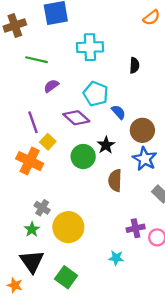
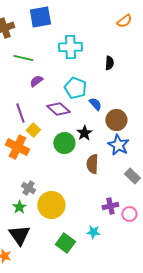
green square: (66, 277) -> (65, 243), moved

